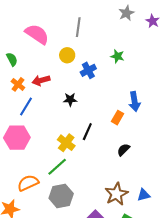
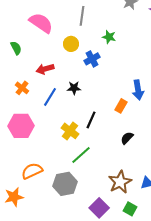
green star: (117, 56) -> (109, 37), moved
orange cross: (18, 84) -> (22, 88), moved
blue line: (26, 107) -> (50, 97), moved
green line: (57, 167) -> (81, 155), moved

